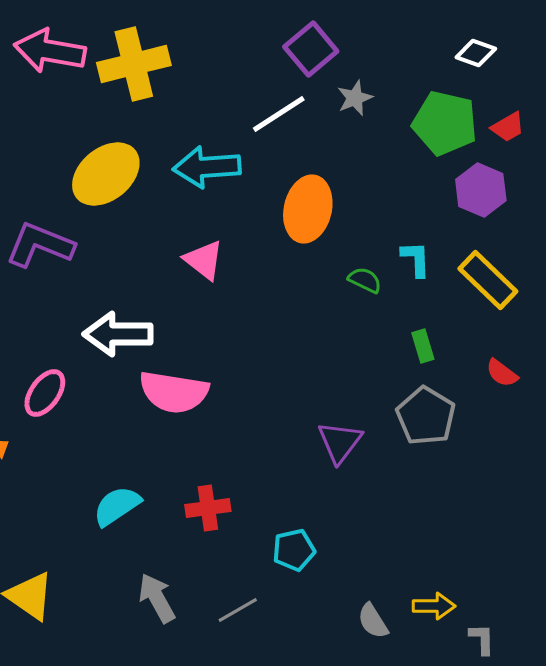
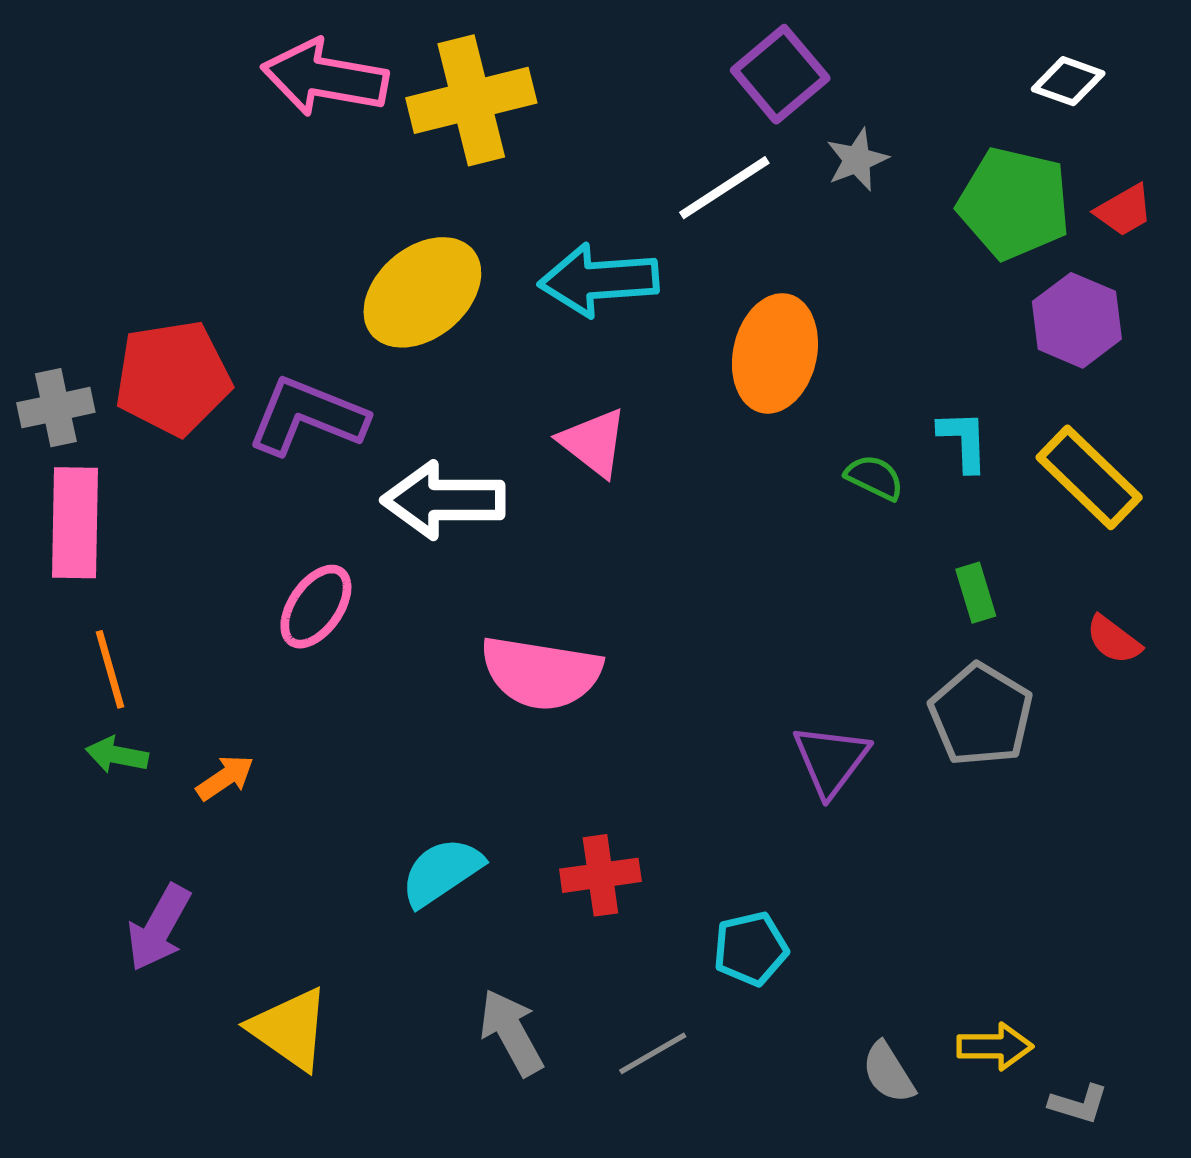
white arrow: (118, 334) -> (443, 500), moved
pink ellipse: (45, 393) -> (316, 607), moved
gray L-shape: (482, 639) -> (1079, 1104), turned 108

